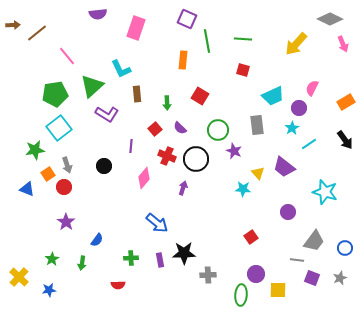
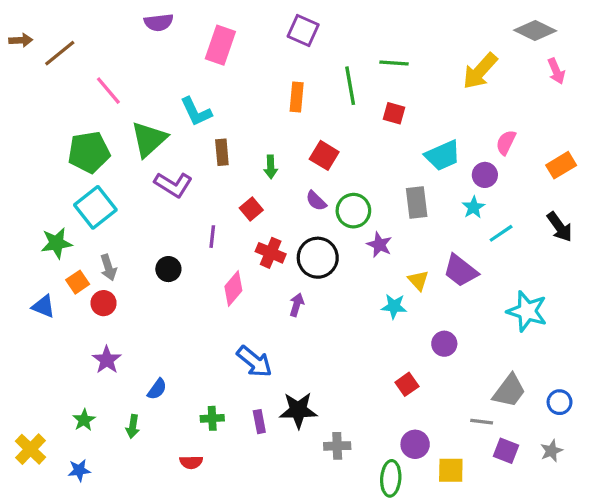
green line: (207, 41) -> (350, 86), moved
purple semicircle: (180, 128) -> (316, 201), moved
purple circle: (288, 212) -> (444, 344), moved

